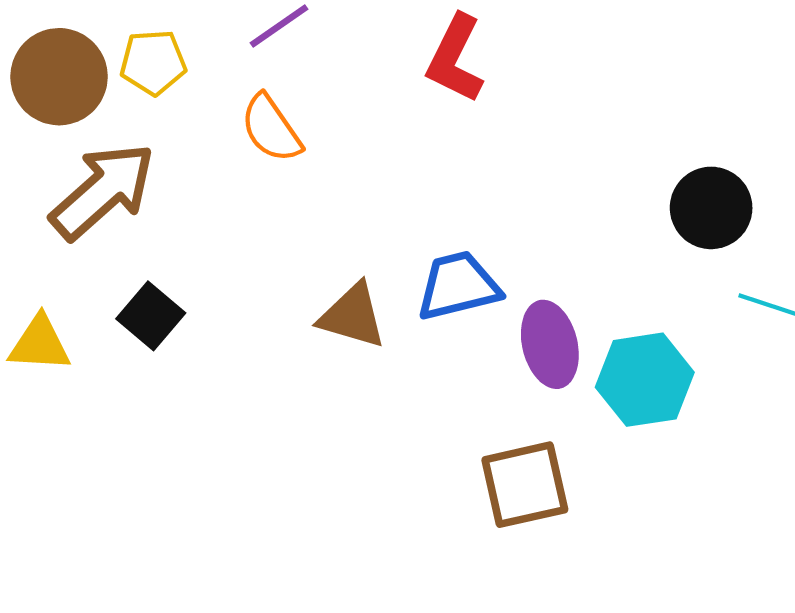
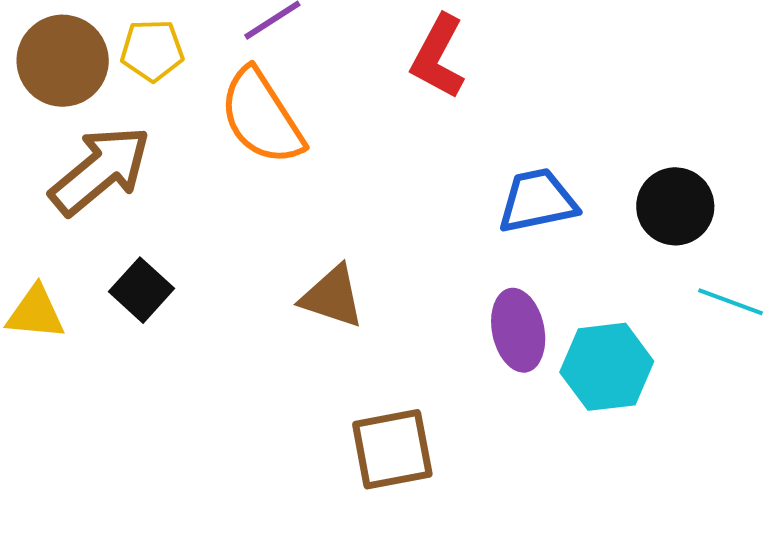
orange semicircle: (271, 128) -> (262, 117), size x1.5
blue trapezoid: (458, 286) -> (537, 201), moved
brown square: (525, 485) -> (392, 449), moved

